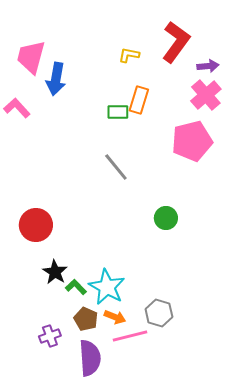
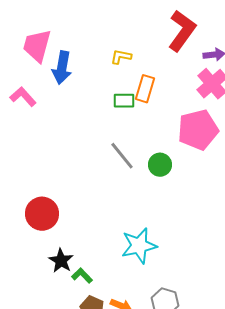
yellow L-shape: (129, 55) -> (121, 57), moved
green circle: (166, 218) -> (160, 165), moved
cyan star: (107, 287) -> (139, 246), moved, turned 30

